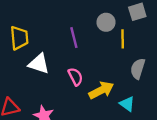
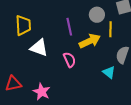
yellow arrow: (101, 90) -> (90, 41), moved
cyan triangle: (127, 104) -> (109, 72), moved

